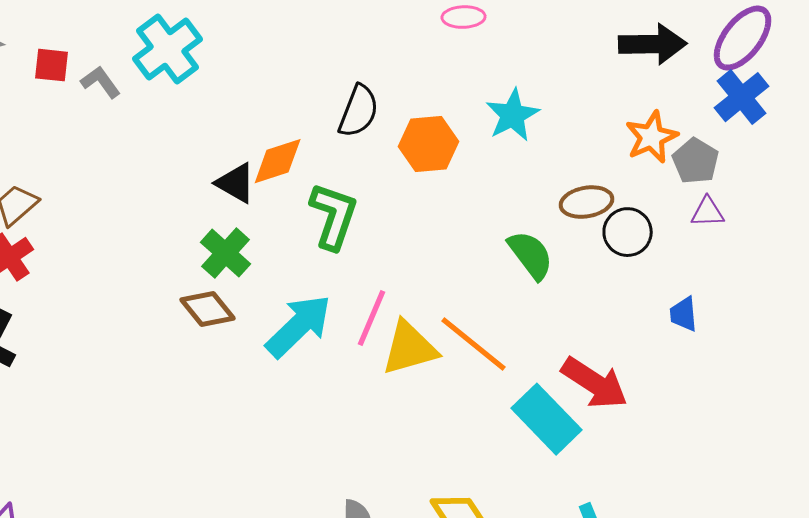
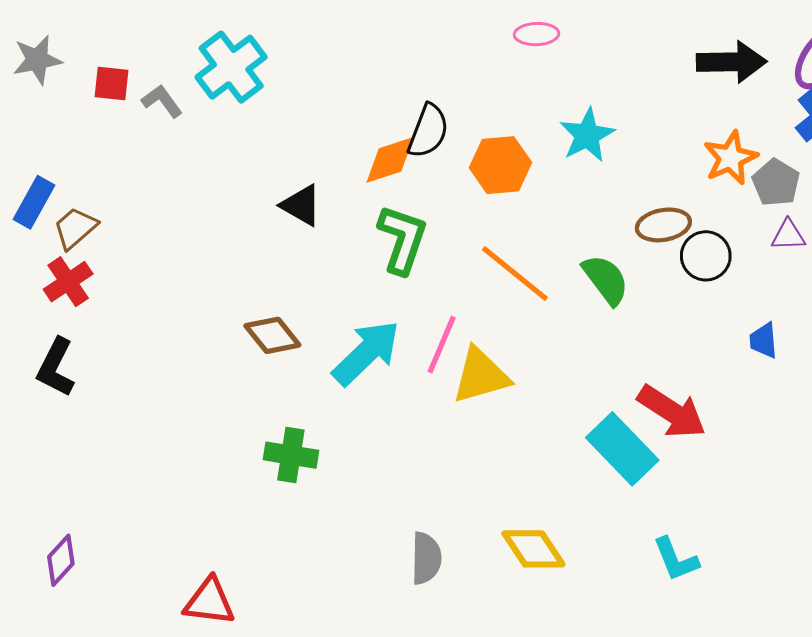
orange diamond: (278, 161) -> (390, 160), moved
green cross: (226, 253) -> (291, 455), moved, turned -33
orange line: (474, 344) -> (515, 273), moved

